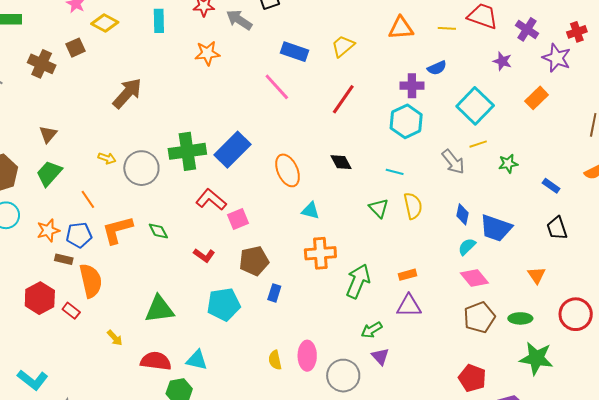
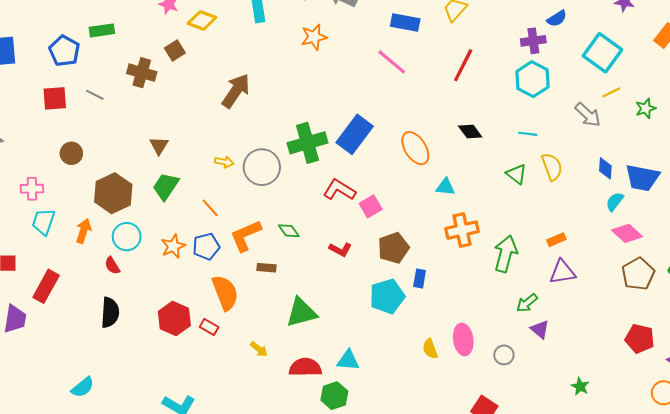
brown rectangle: (64, 259) -> (267, 268), moved
cyan pentagon: (224, 304) -> (387, 296), moved
gray circle: (343, 376) -> (504, 355), size x0.6

